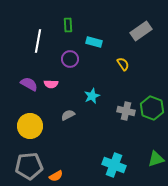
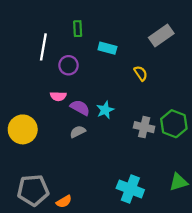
purple circle: (70, 59) -> (69, 65), moved
purple semicircle: (29, 84) -> (80, 108), moved
yellow circle: (30, 126) -> (23, 129), moved

